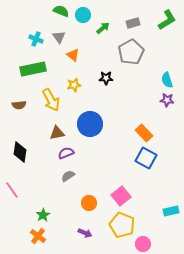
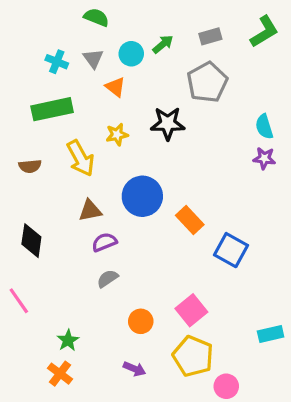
cyan circle: (83, 15) -> (131, 54), moved
black star: (106, 78) -> (168, 123), size x1.5
orange rectangle: (144, 133) -> (190, 220), moved

